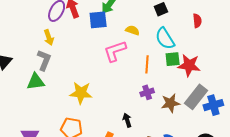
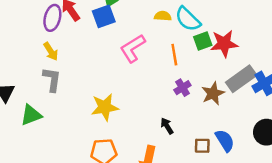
yellow semicircle: (132, 30) -> (163, 16), moved
green triangle: (36, 82) -> (31, 115), moved
gray rectangle: (196, 97) -> (241, 79), turned 30

